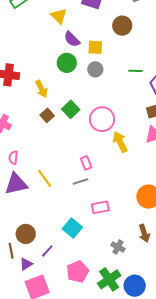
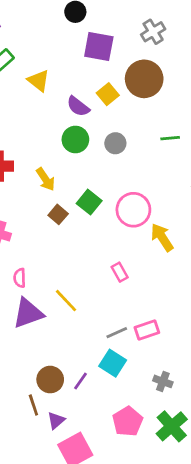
yellow triangle: (59, 16) -> (39, 81), moved
brown circle: (122, 26) -> (144, 79), size x1.4
yellow square: (95, 47) -> (108, 94), moved, turned -35
gray line: (80, 182) -> (117, 333), moved
gray cross: (118, 247) -> (163, 381), moved
purple line: (47, 251) -> (80, 381), moved

